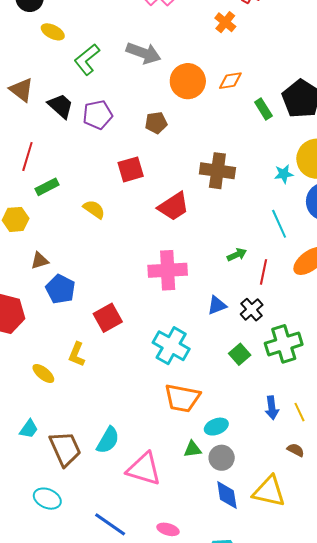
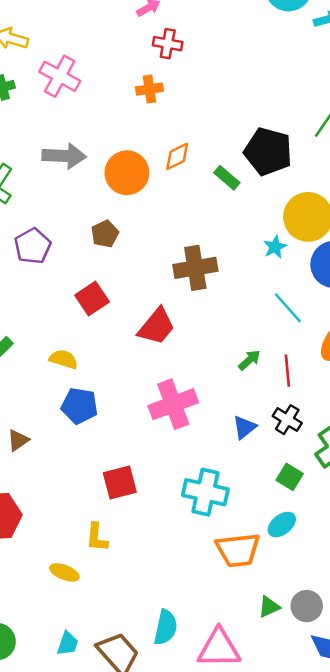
orange cross: (225, 22) -> (149, 89), turned -30
blue pentagon: (60, 289) -> (79, 406), moved
red square: (108, 318) -> (120, 483), turned 32
cyan ellipse: (216, 427) -> (282, 525), moved

